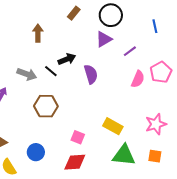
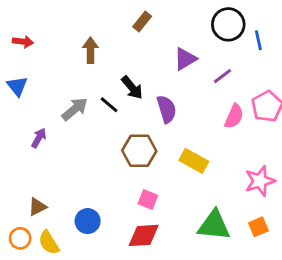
black circle: (111, 15) -> (228, 24), moved
black arrow: (67, 59) -> (132, 88), turned 72
gray arrow: (27, 74) -> (75, 109), turned -60
brown hexagon: (46, 106) -> (139, 151), moved
yellow rectangle: (113, 126) -> (194, 161), moved
orange square: (155, 156) -> (258, 227), turned -32

